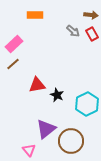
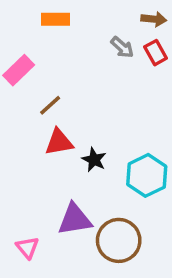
brown line: (13, 64) -> (50, 105), moved
purple triangle: (46, 129) -> (75, 219), turned 30
pink triangle: (29, 150) -> (27, 247), moved

